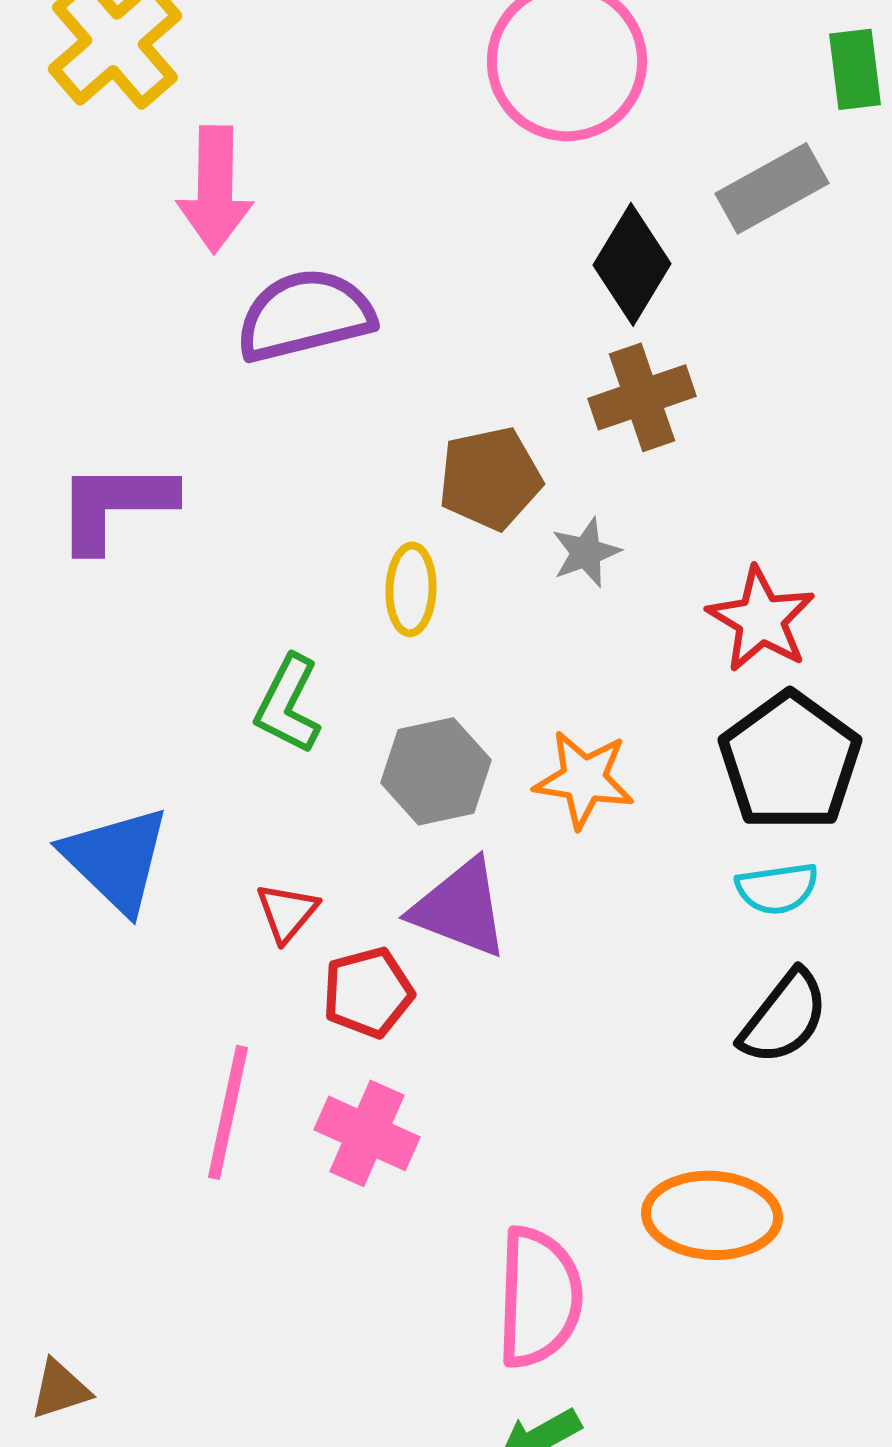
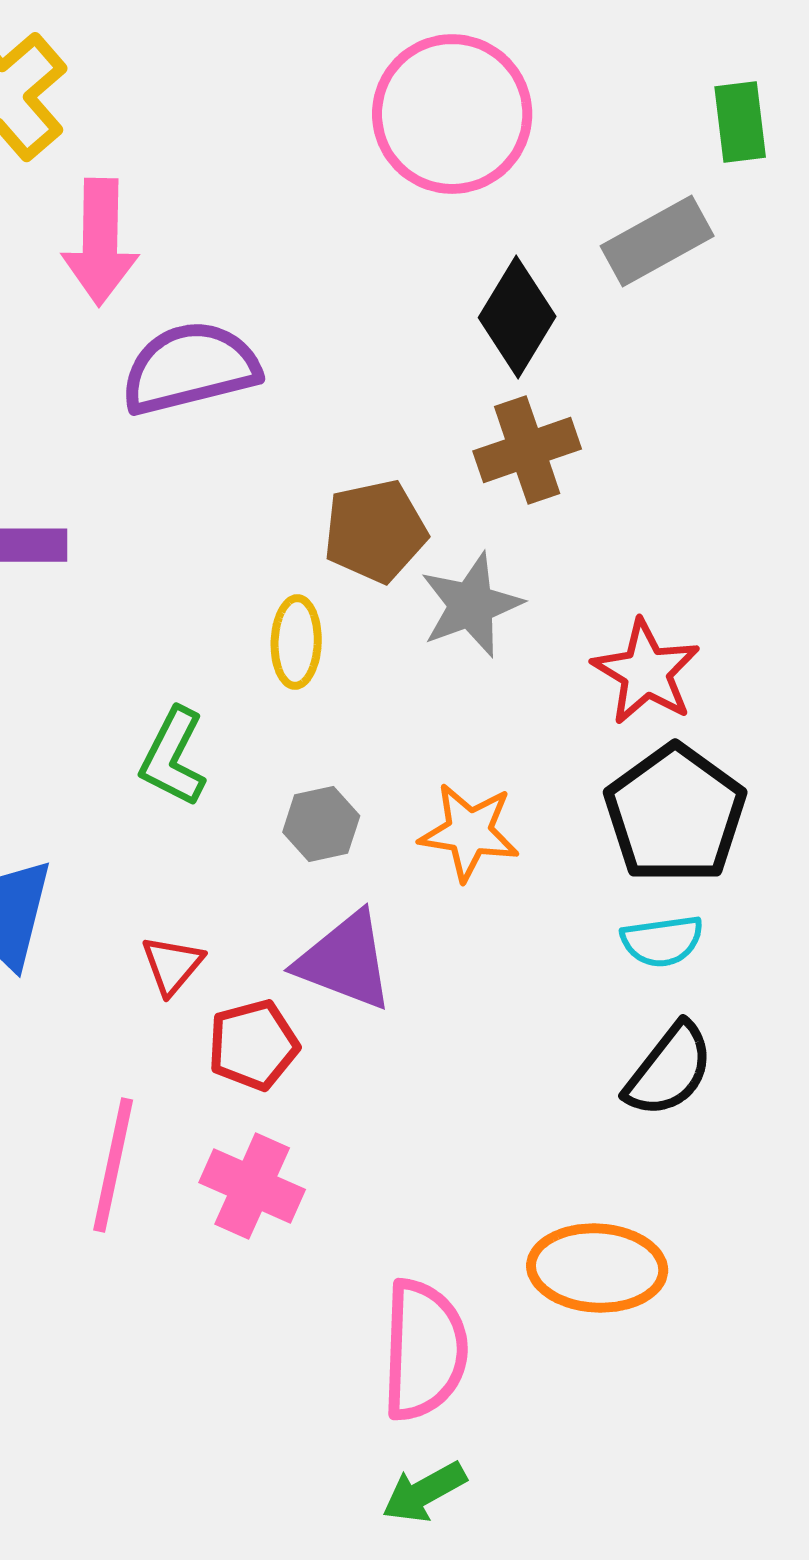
gray star: (586, 552) -> (471, 605), size x1.5
gray hexagon: (436, 771) -> (321, 824), size x0.7

